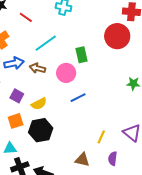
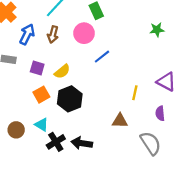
blue arrow: (14, 63) -> (27, 34), turned -42
brown arrow: (37, 68) -> (53, 34), turned -77
cyan triangle: (10, 148) -> (42, 125), turned 48
purple semicircle: (113, 159) -> (160, 113), moved

